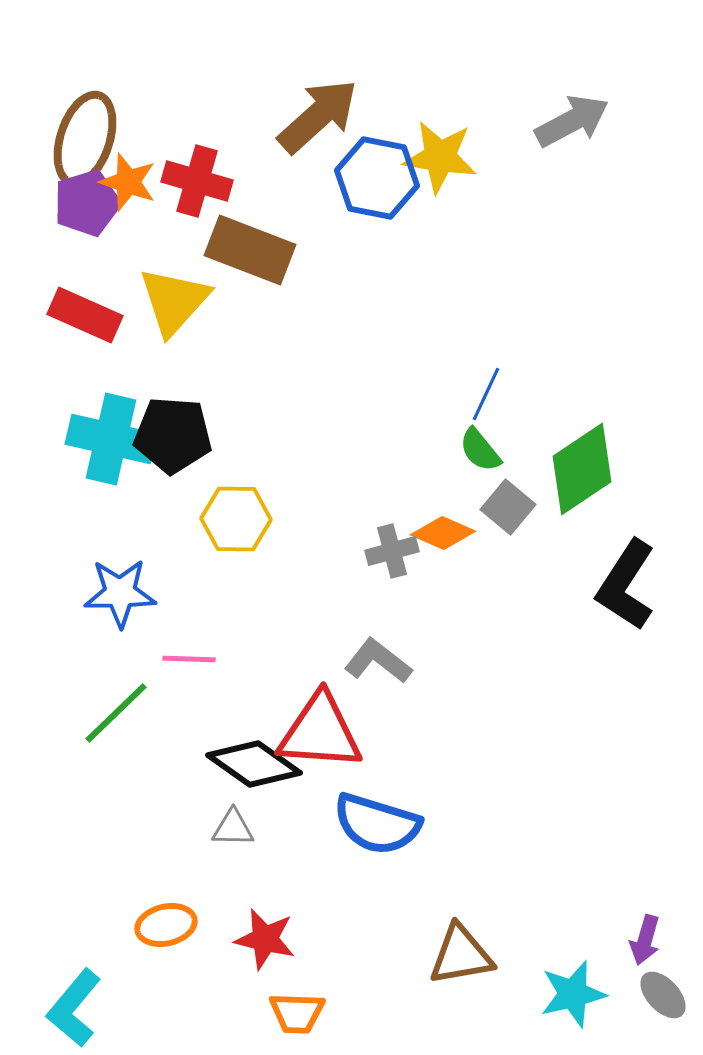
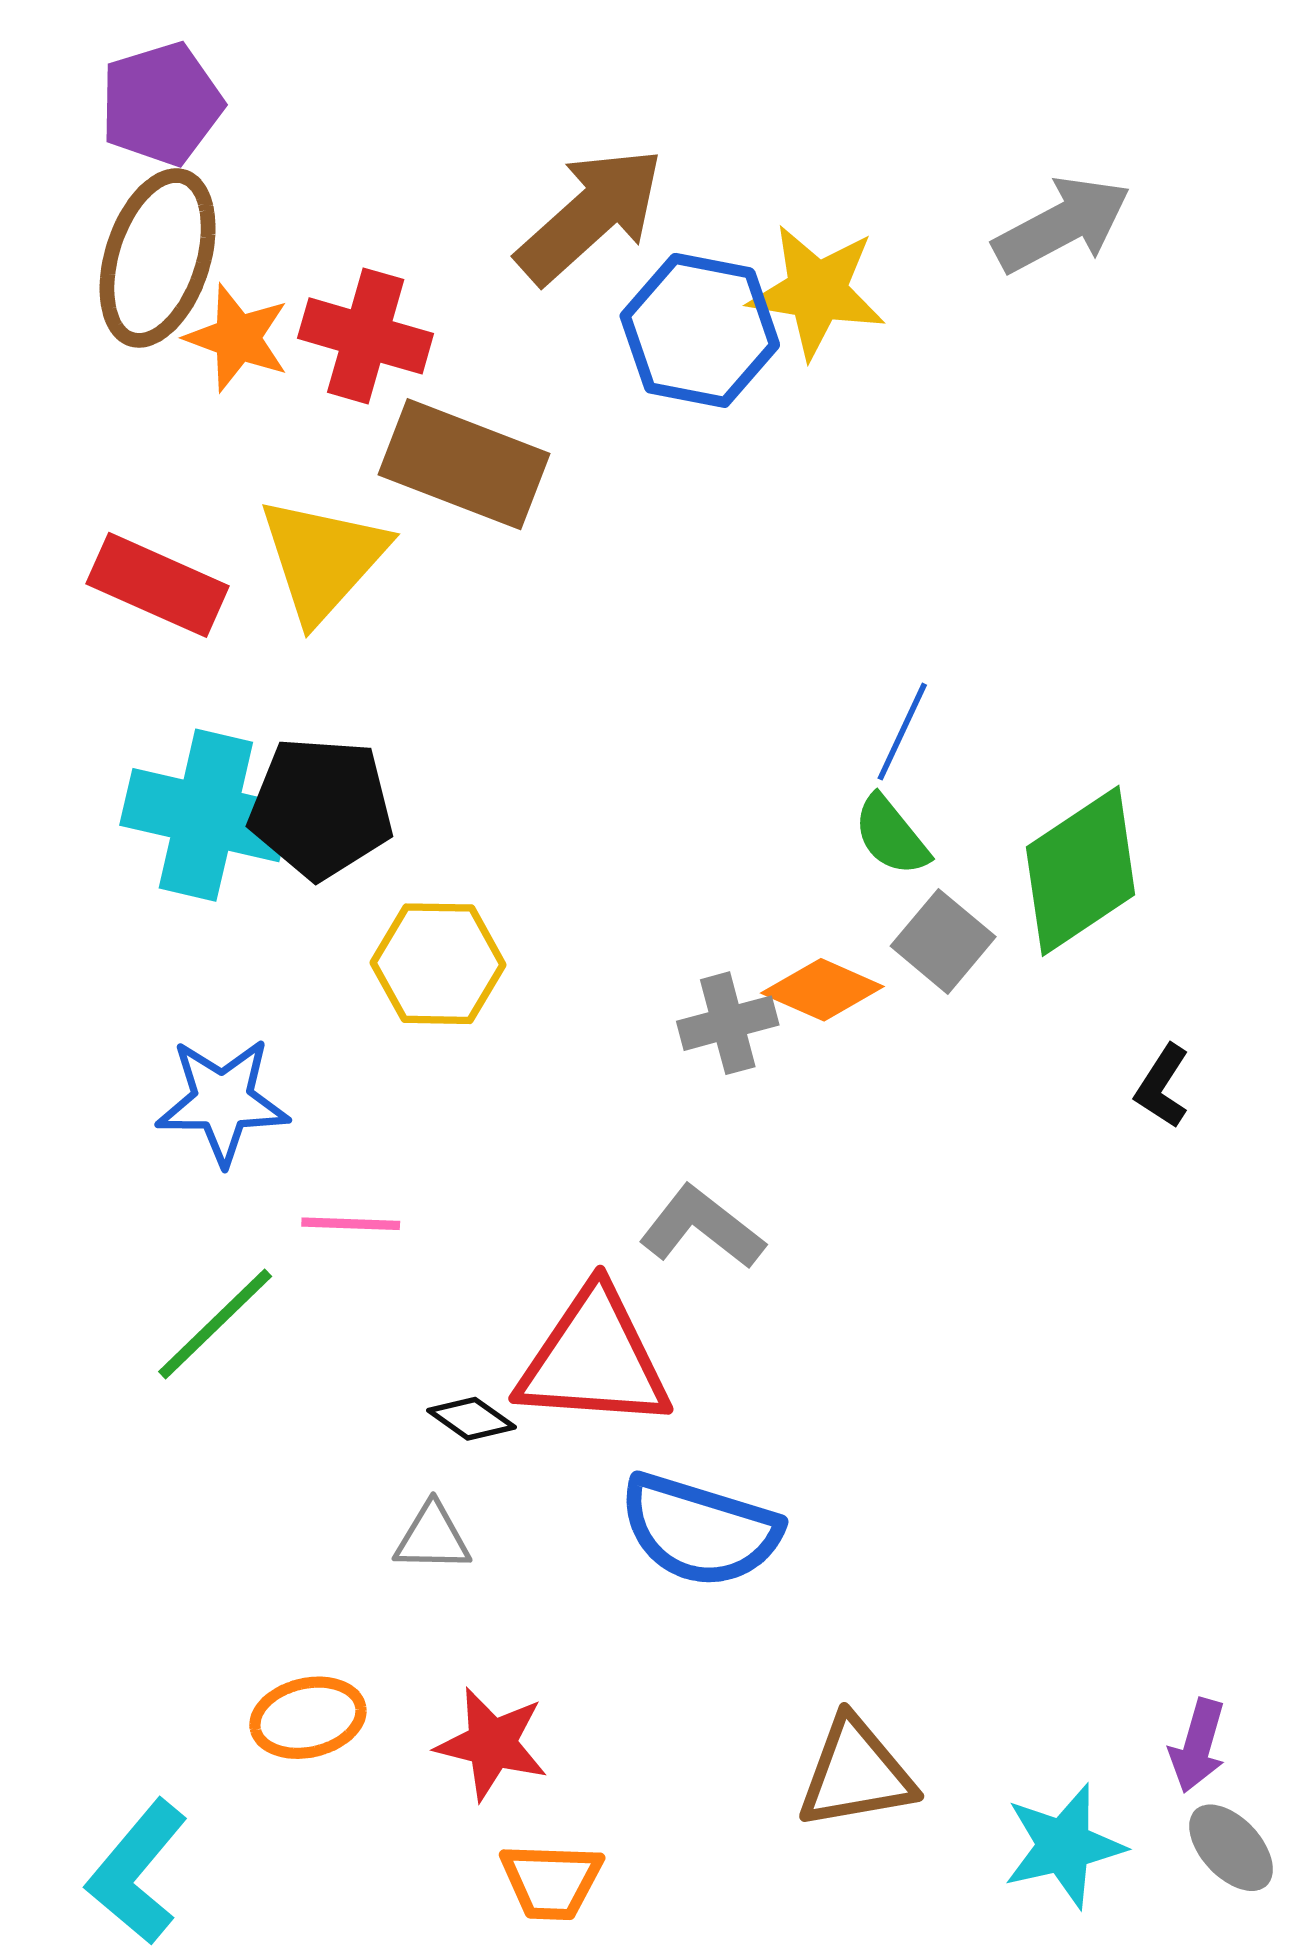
purple pentagon: (87, 203) -> (161, 104), moved
black L-shape: (626, 585) -> (1162, 1086), size x0.5
black diamond: (254, 764) -> (471, 1419), size x0.5

